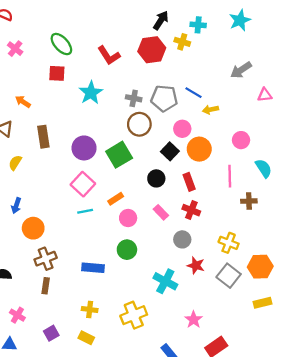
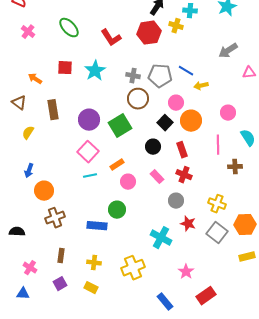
red square: (57, 73) -> (65, 68), moved
green circle: (127, 250) -> (117, 210), moved
brown rectangle: (46, 286) -> (61, 256), moved

